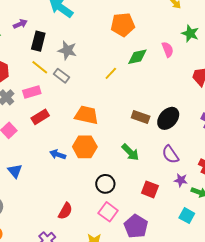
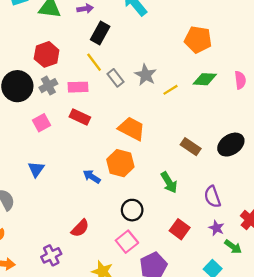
gray star: (67, 50) -> (146, 75), moved
red rectangle: (40, 117) -> (80, 117), turned 42
black ellipse: (168, 118) -> (231, 145), moved
blue arrow: (58, 154) -> (92, 177), moved

